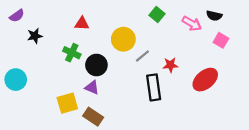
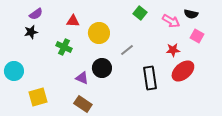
purple semicircle: (17, 16) -> (36, 14), moved
yellow circle: (123, 39) -> (99, 33), moved
black circle: (96, 65) -> (102, 68), moved
red star: (170, 65) -> (173, 50), moved
black rectangle: (154, 87) -> (150, 78), moved
yellow square: (67, 103) -> (38, 97), moved

